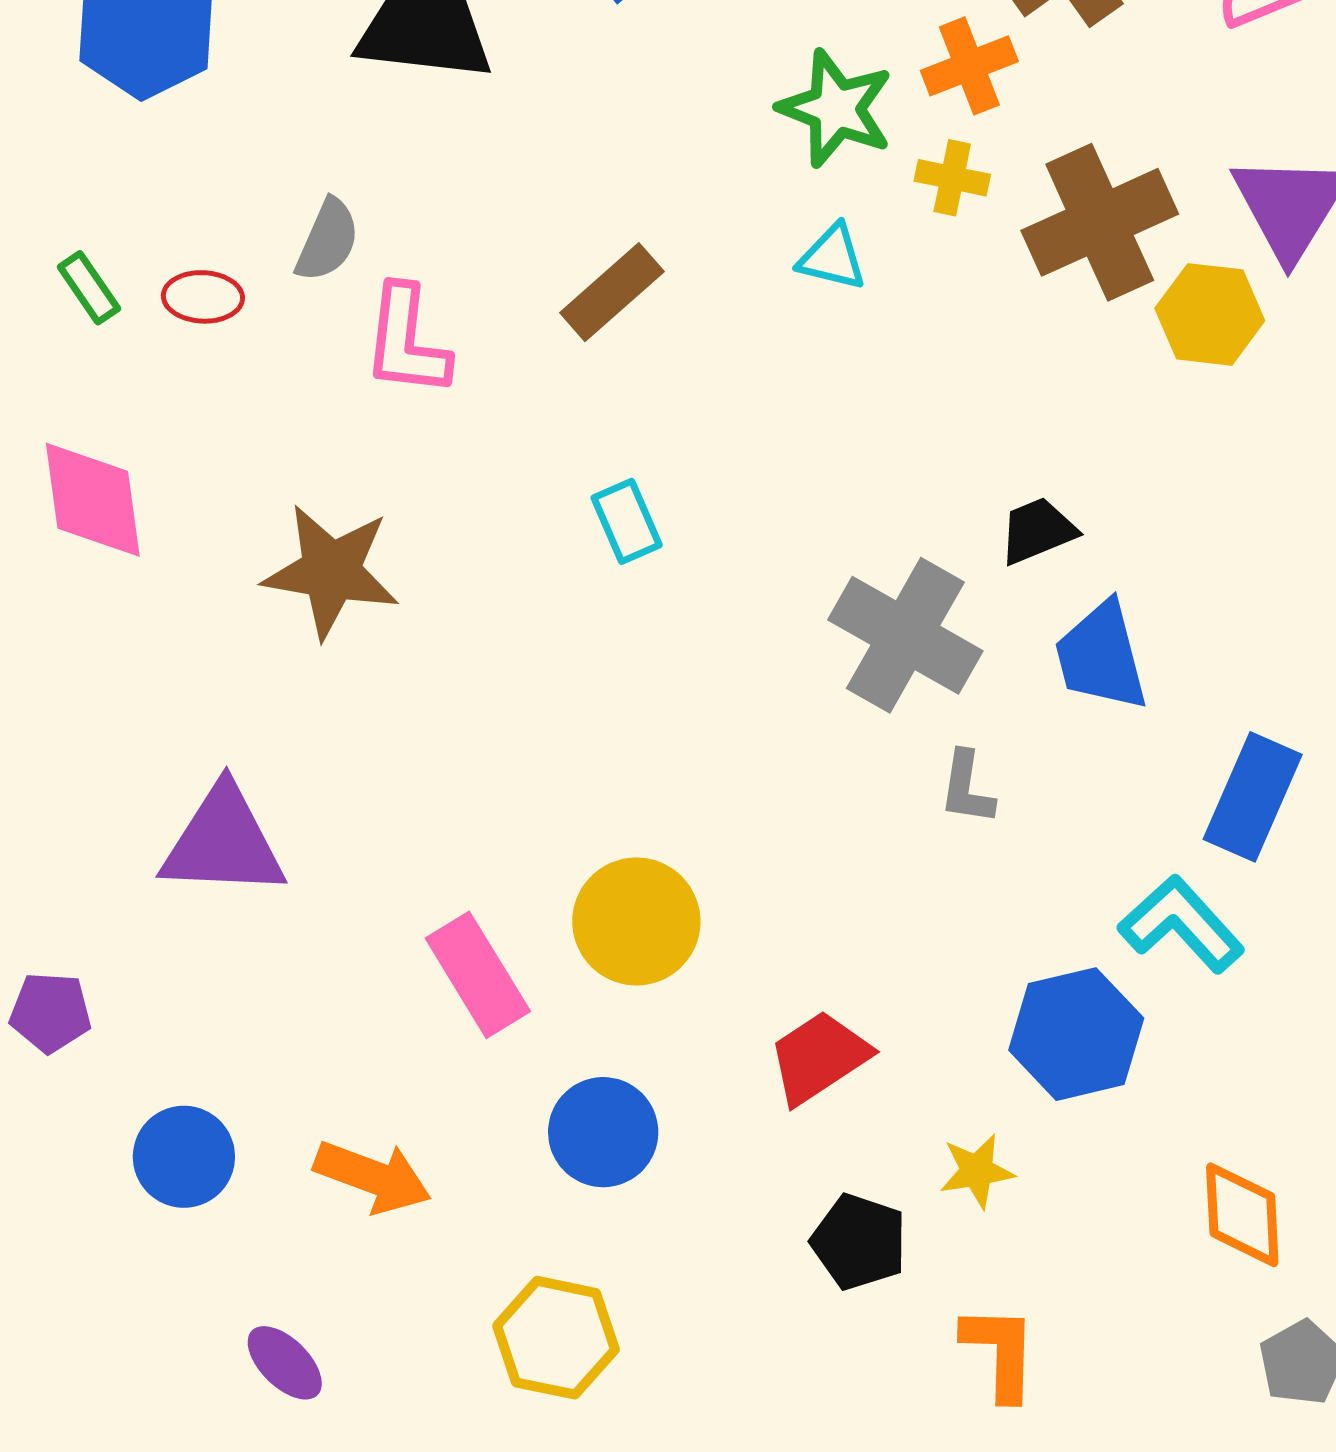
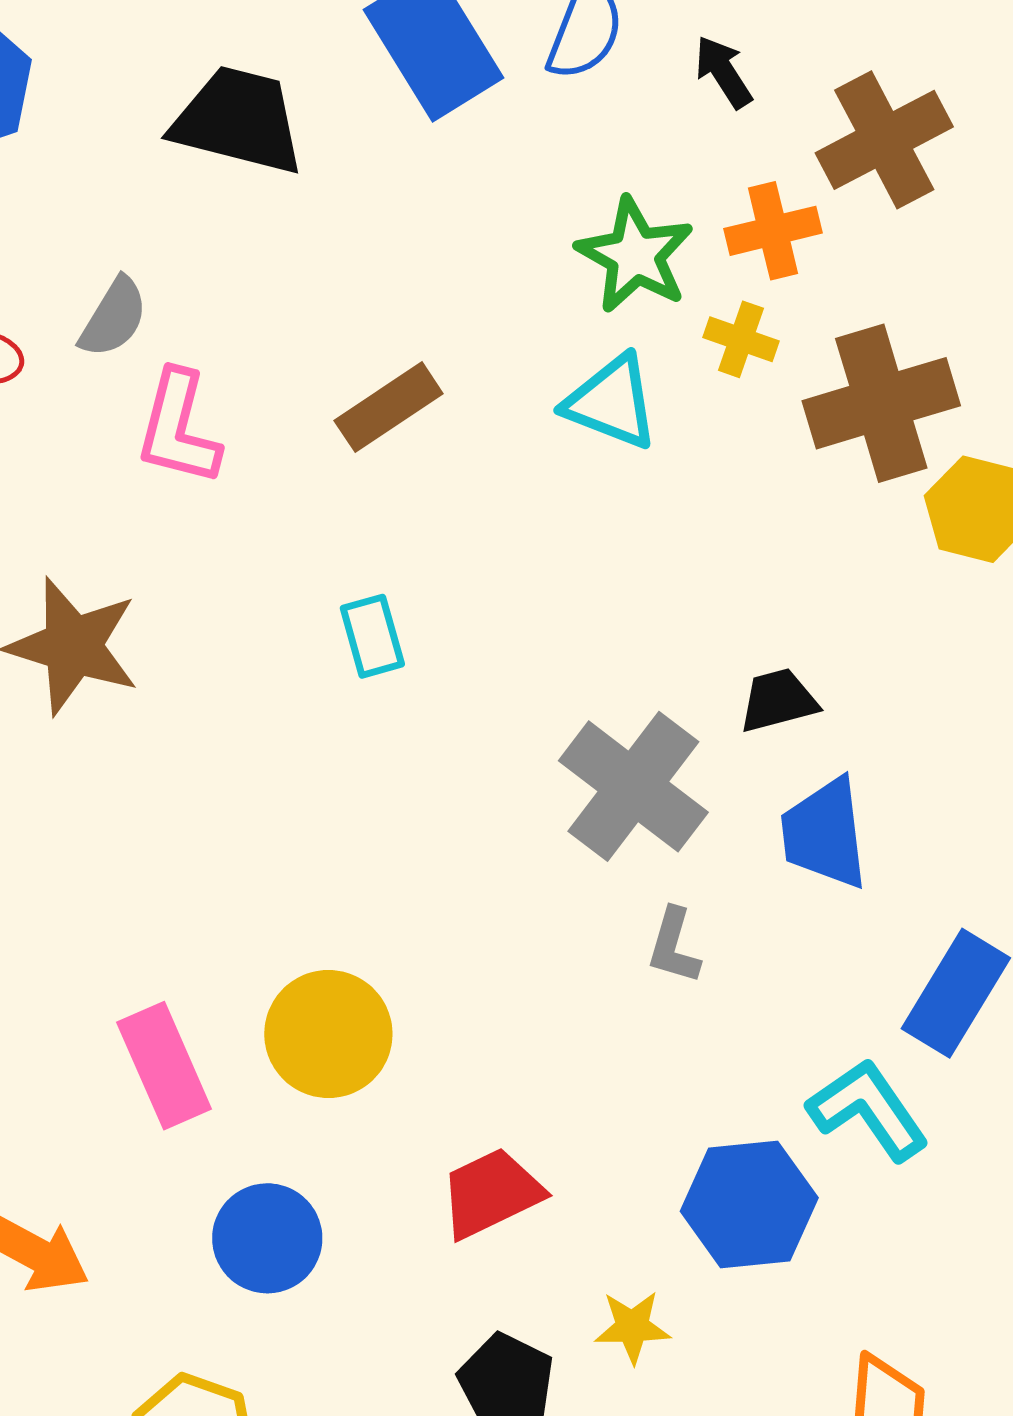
cyan triangle: (832, 257) -> (612, 402), size x1.4

